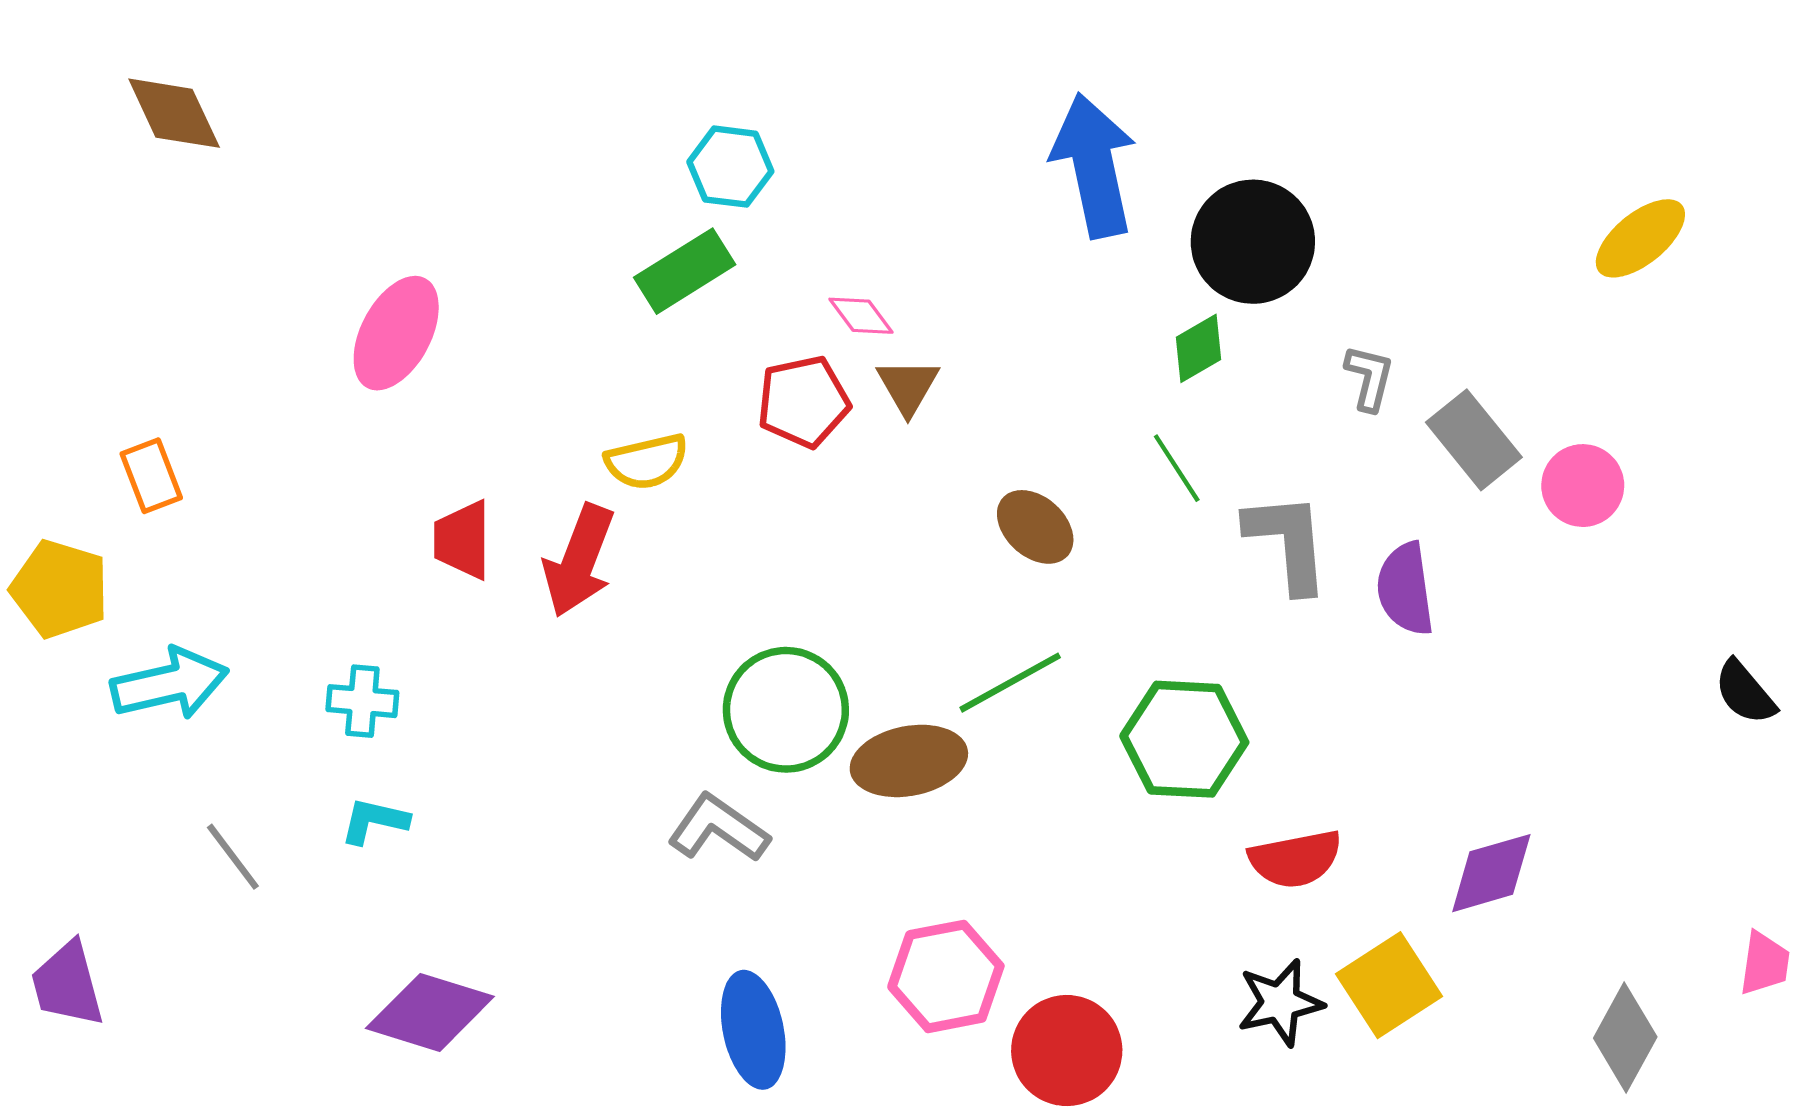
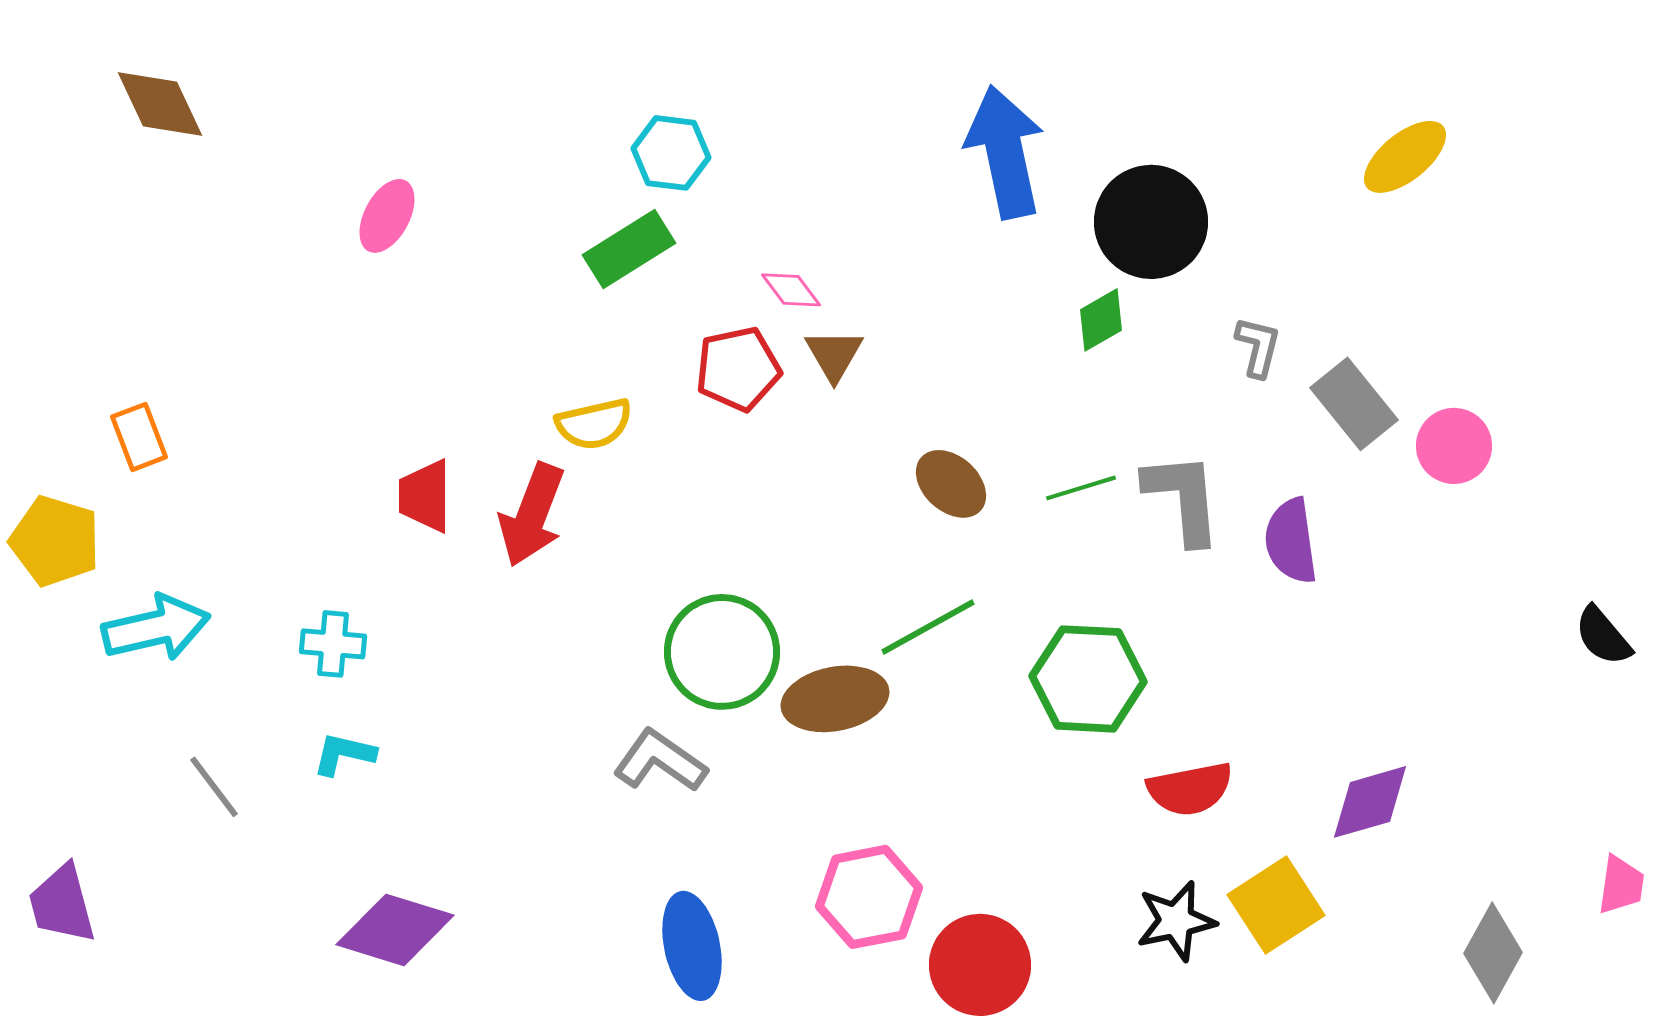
yellow ellipse: (1640, 238) -> (1405, 157), moved
pink ellipse: (396, 333) -> (387, 216), moved, size x0.7
green line: (1177, 468) -> (1081, 488), moved, turned -74

